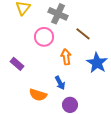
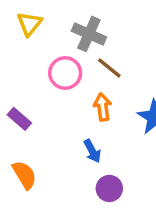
brown line: (83, 34) -> (109, 68), moved
orange semicircle: (38, 95) -> (24, 175), moved, turned -138

